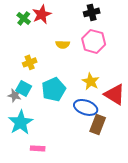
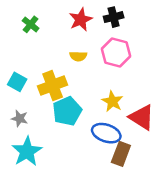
red star: (42, 14) -> (81, 20), moved
yellow cross: (30, 62) -> (53, 85), moved, size x1.6
cyan square: (24, 88) -> (17, 82), moved

